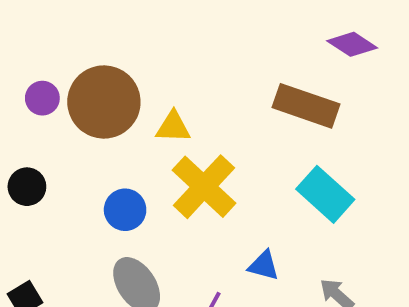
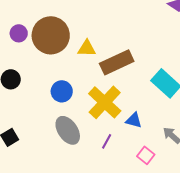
brown rectangle: (306, 106) -> (117, 62), moved, turned -44
yellow cross: (204, 187) -> (105, 102), moved

